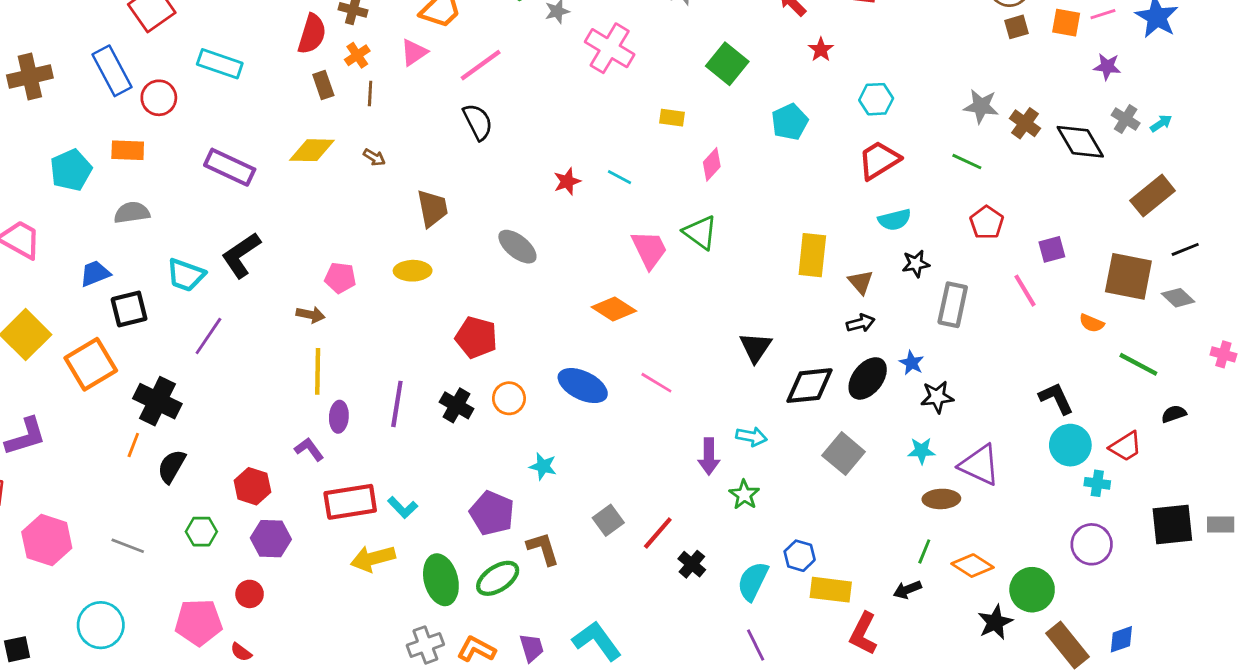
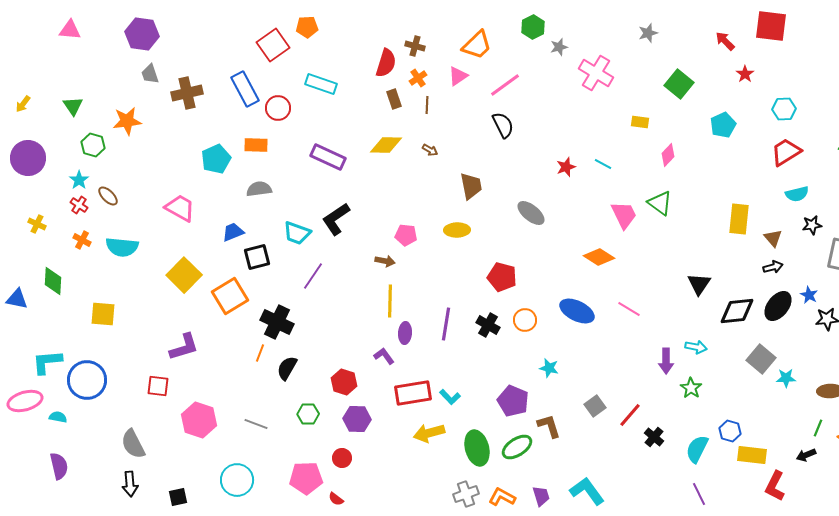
cyan star: (921, 451) -> (786, 378), moved

